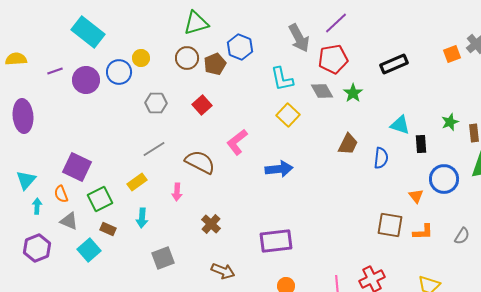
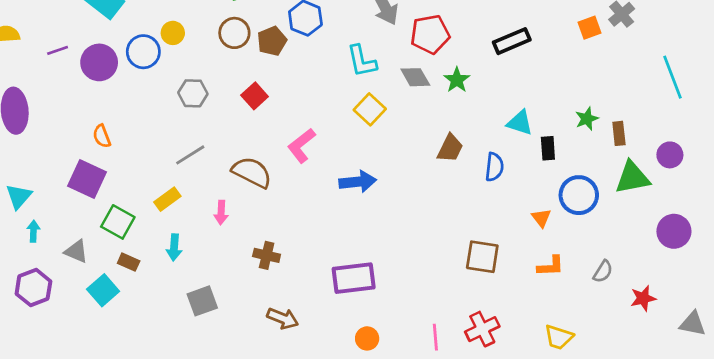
orange semicircle: (61, 194) -> (102, 136), moved
green square: (100, 199) -> (118, 222), turned -35
brown cross: (211, 224) -> (267, 255), turned -30
brown square: (390, 225) -> (482, 257), moved

